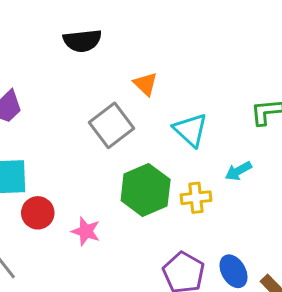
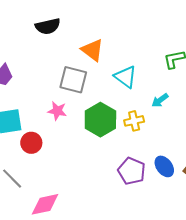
orange triangle: (145, 84) -> (92, 50), size x1.4
gray square: (111, 125) -> (73, 80), turned -32
pink star: (86, 231) -> (57, 111), moved

